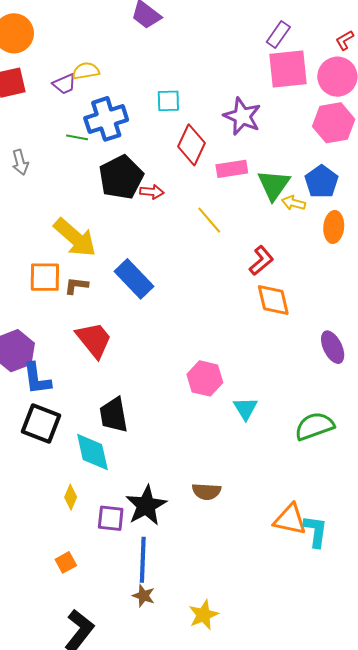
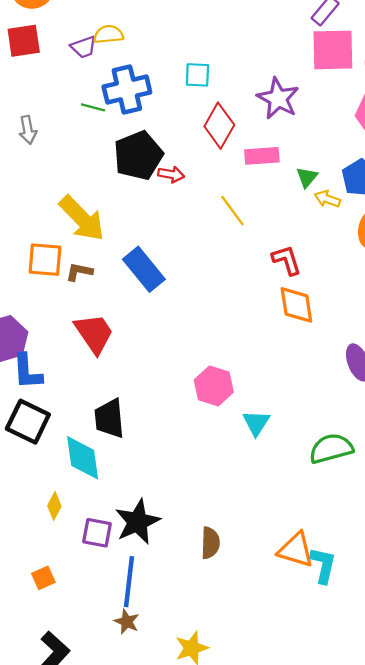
green triangle: (274, 185) -> (307, 177), size x0.6
red L-shape: (261, 261) -> (287, 260), turned -72
brown semicircle: (207, 491) -> (210, 543), moved, turned -96

